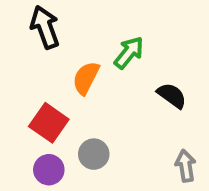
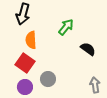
black arrow: (45, 27) -> (23, 14), turned -145
orange semicircle: (86, 78) -> (31, 40), moved, turned -30

